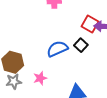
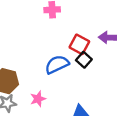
red square: (90, 24) -> (79, 44), moved

